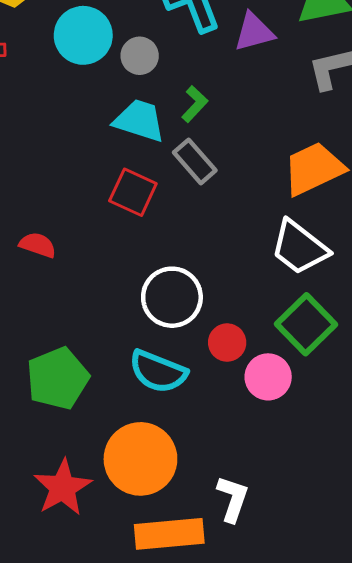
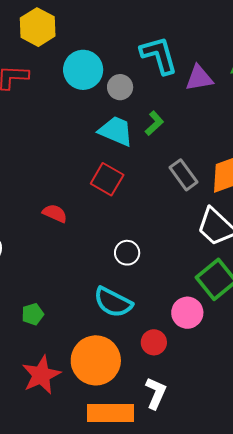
gray rectangle: (195, 161) -> (183, 175), moved
red semicircle: (38, 245) -> (55, 213), moved
white circle: (172, 297) -> (127, 253), size x0.6
red circle: (227, 343) -> (154, 342), moved
green pentagon: (58, 378) -> (33, 314), moved, size x0.5

